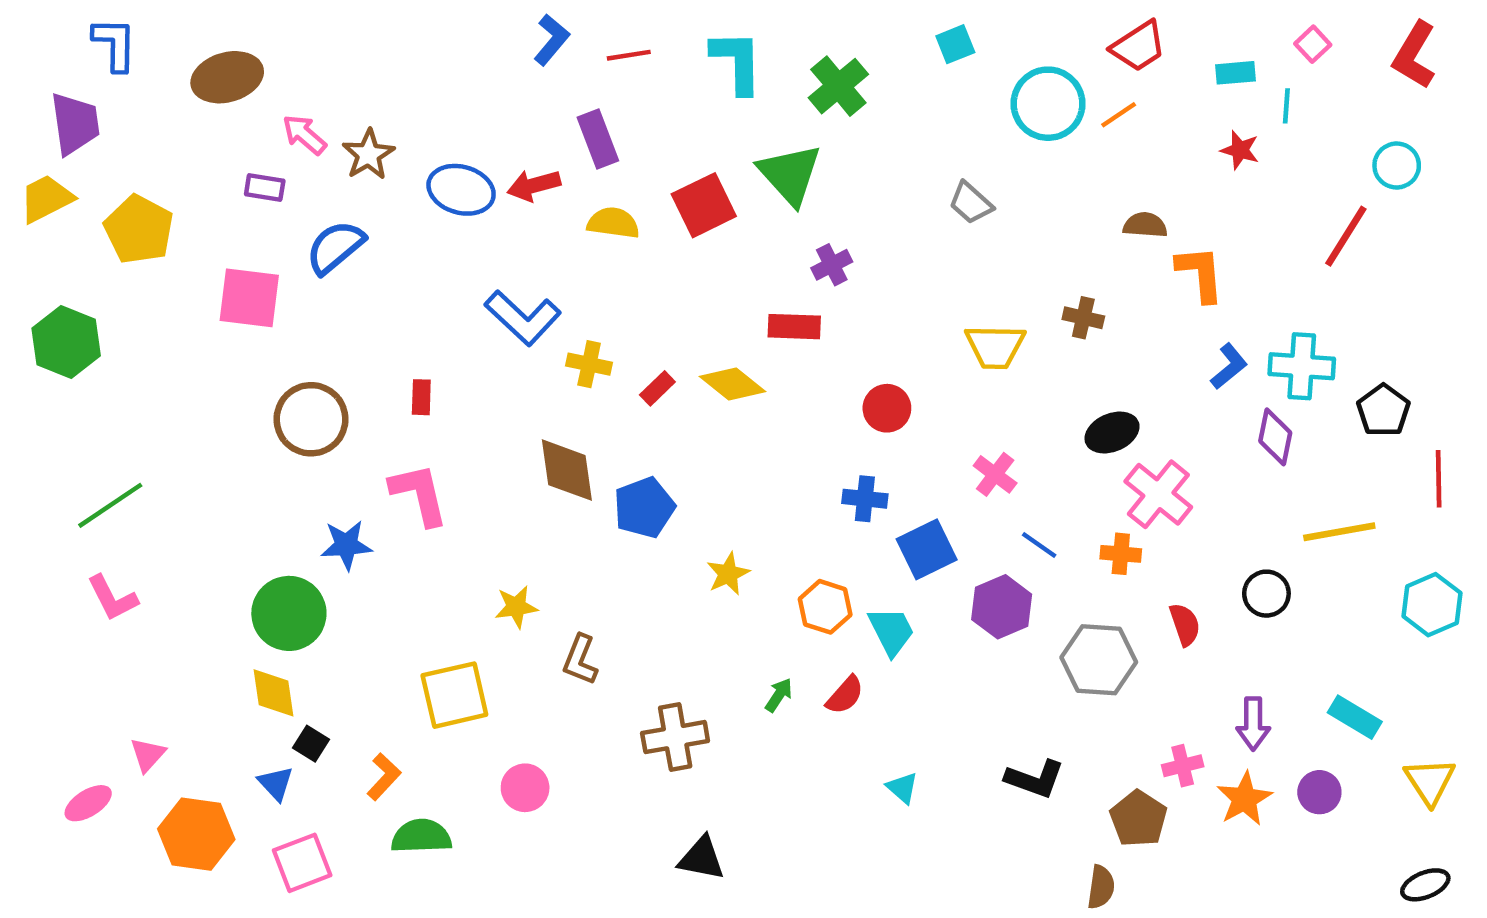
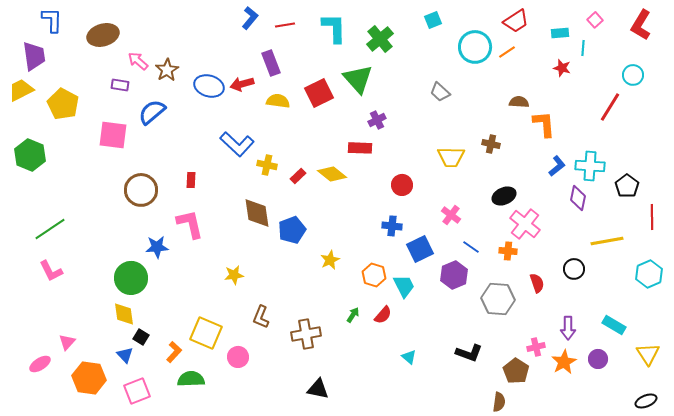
brown L-shape: (580, 660) -> (261, 317), moved
yellow square: (454, 695) -> (206, 333), moved, turned 36

